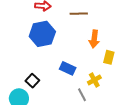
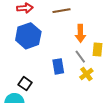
blue rectangle: (68, 68) -> (58, 66), turned 63
gray line: (82, 95) -> (80, 57), moved

